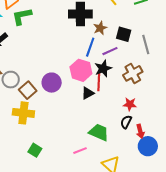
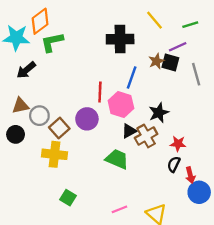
brown star: (100, 28) -> (156, 61), moved
purple line: (110, 51) -> (178, 47), moved
black star: (103, 68) -> (159, 113), moved
brown cross: (133, 73) -> (146, 136), moved
red line: (99, 82) -> (100, 92), moved
green trapezoid: (99, 132) -> (117, 159), moved
pink line: (80, 151) -> (119, 209), moved

